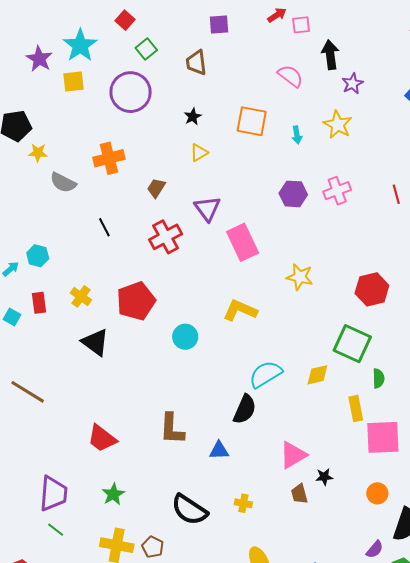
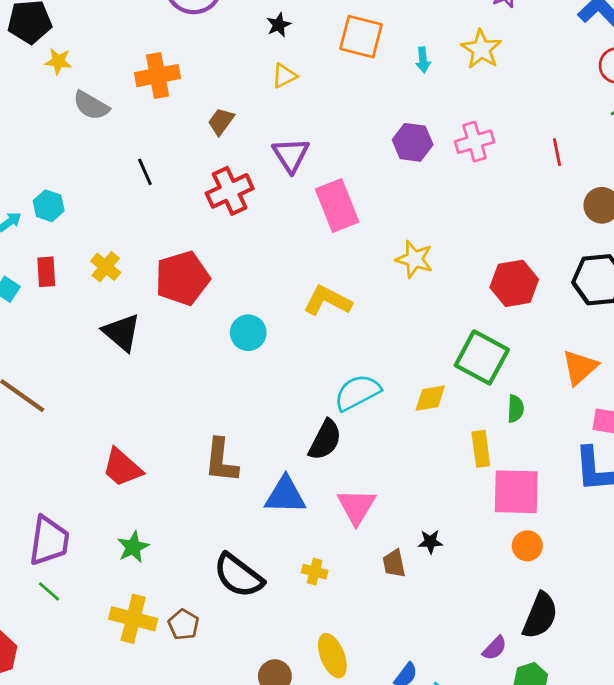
blue triangle: (219, 450) -> (285, 495), size x1.5
pink triangle: (293, 455) -> (356, 506), moved, turned -32
orange circle: (377, 493) -> (527, 546), moved

